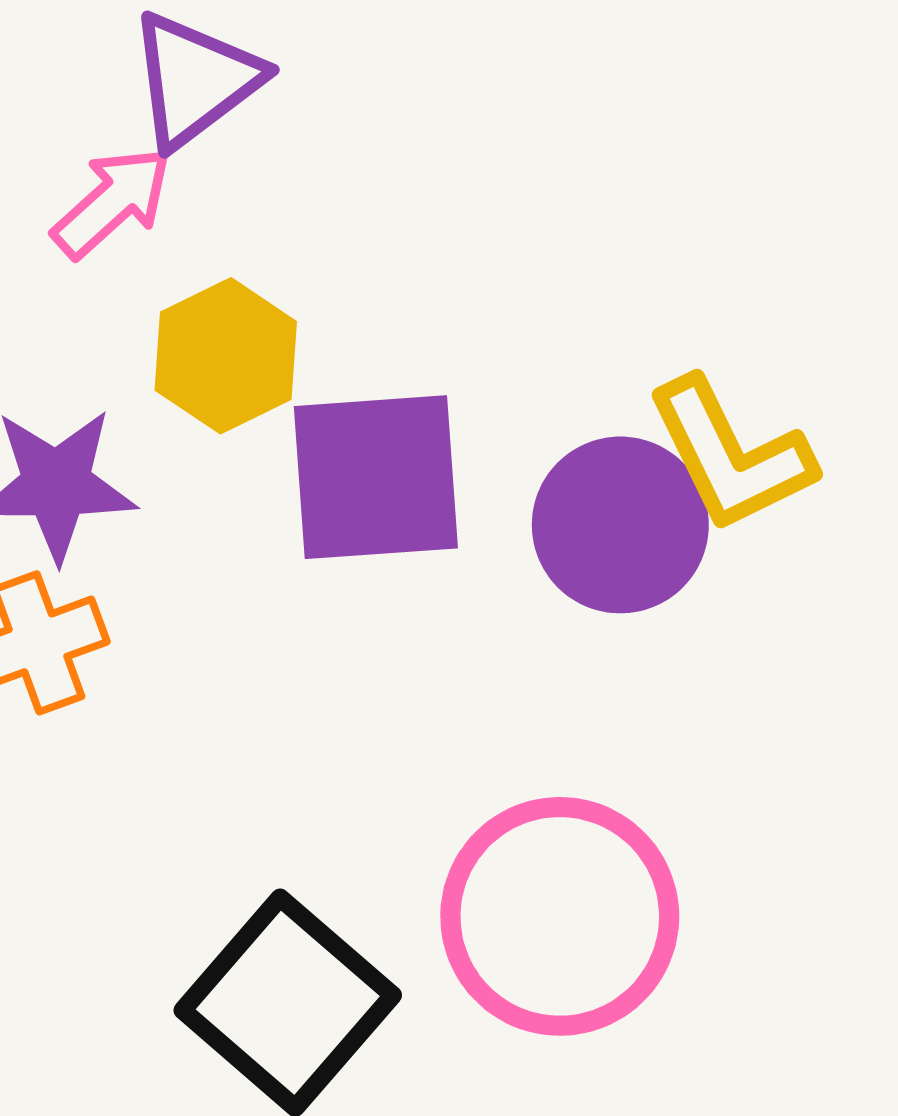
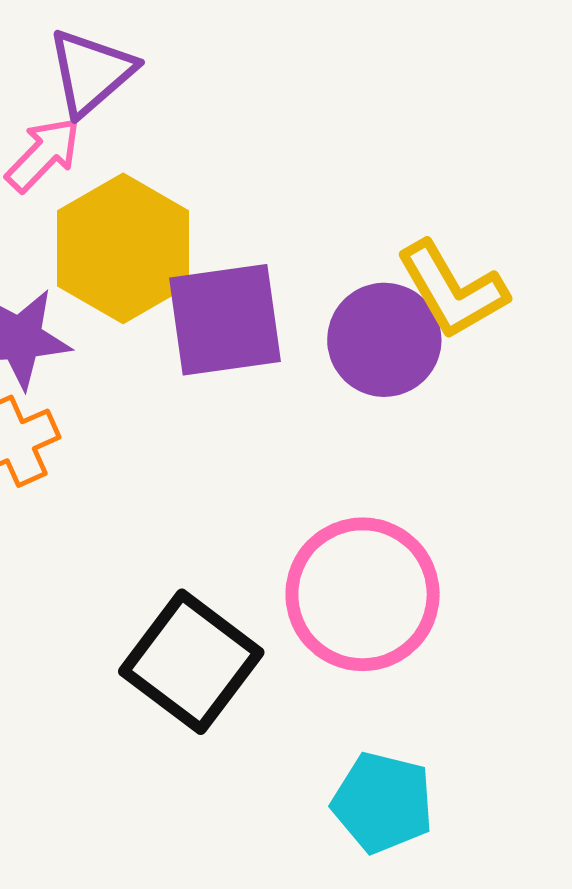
yellow hexagon: (226, 356) -> (123, 248), size x1.5

